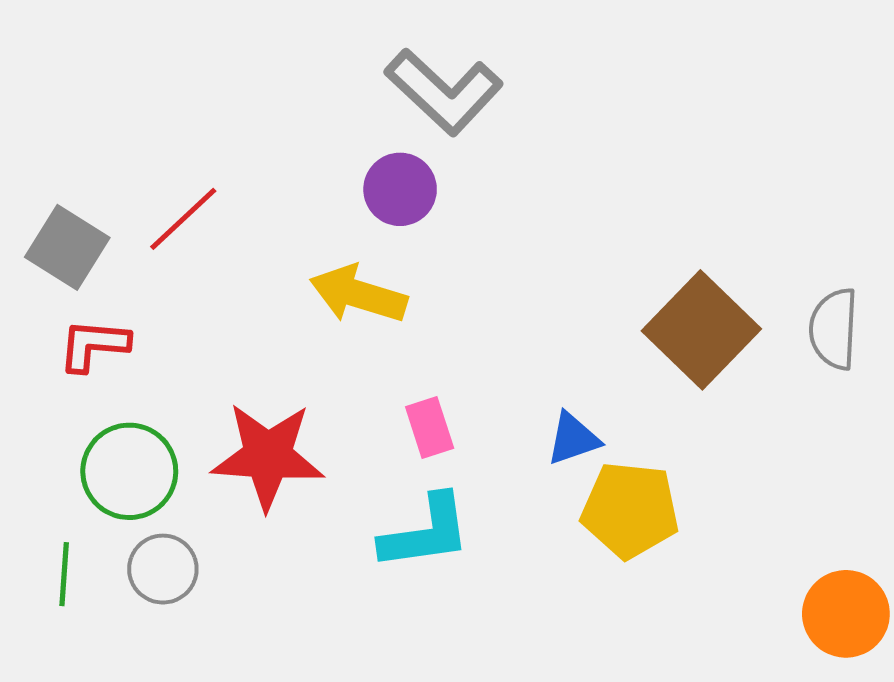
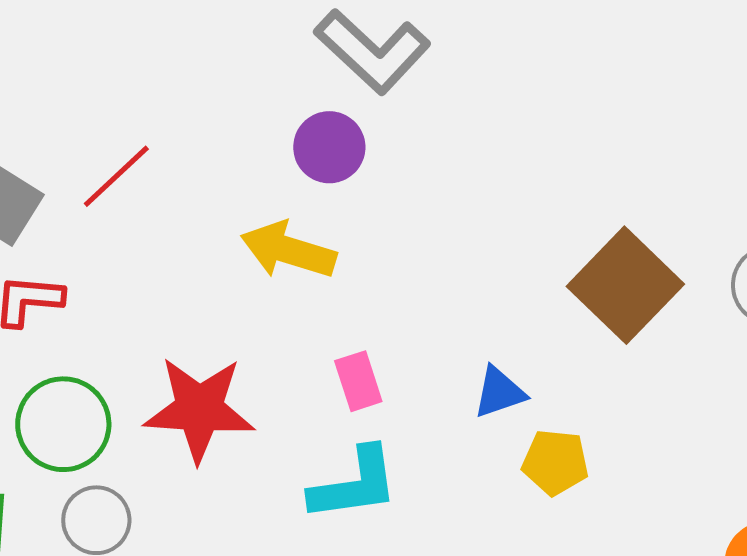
yellow pentagon: (630, 510) -> (555, 462), size x0.7

